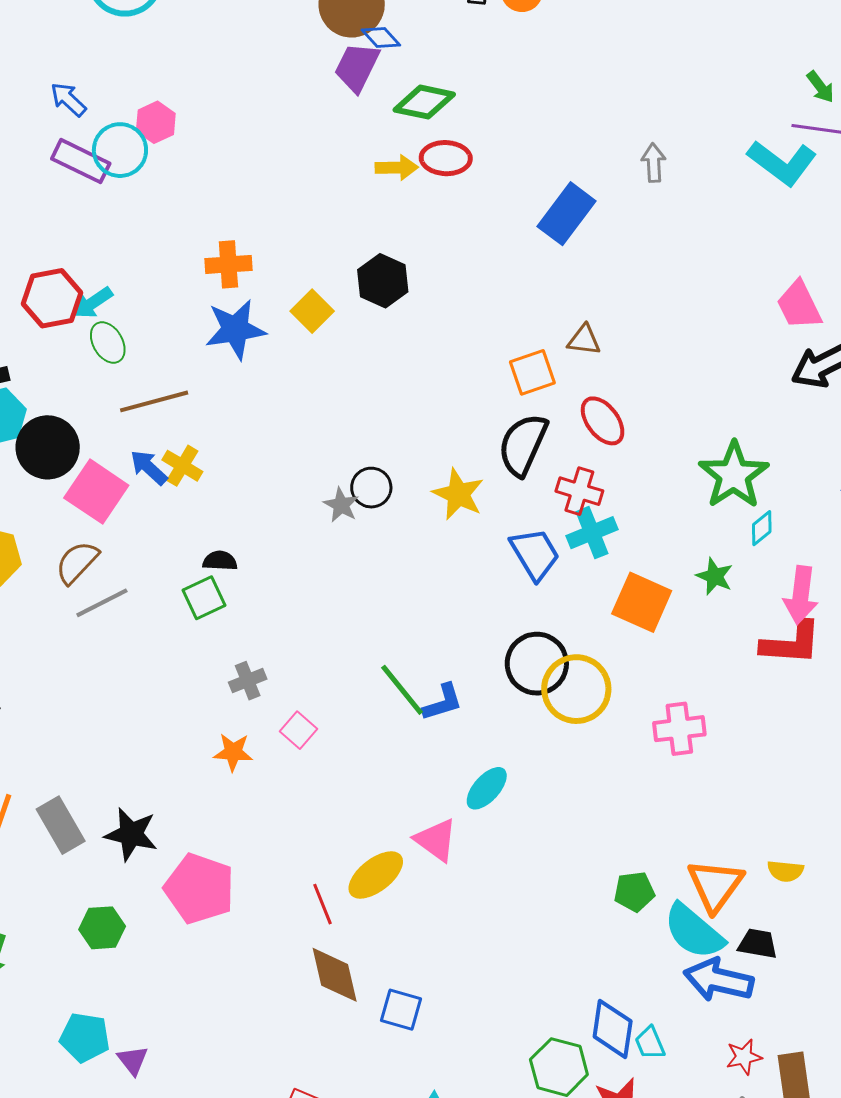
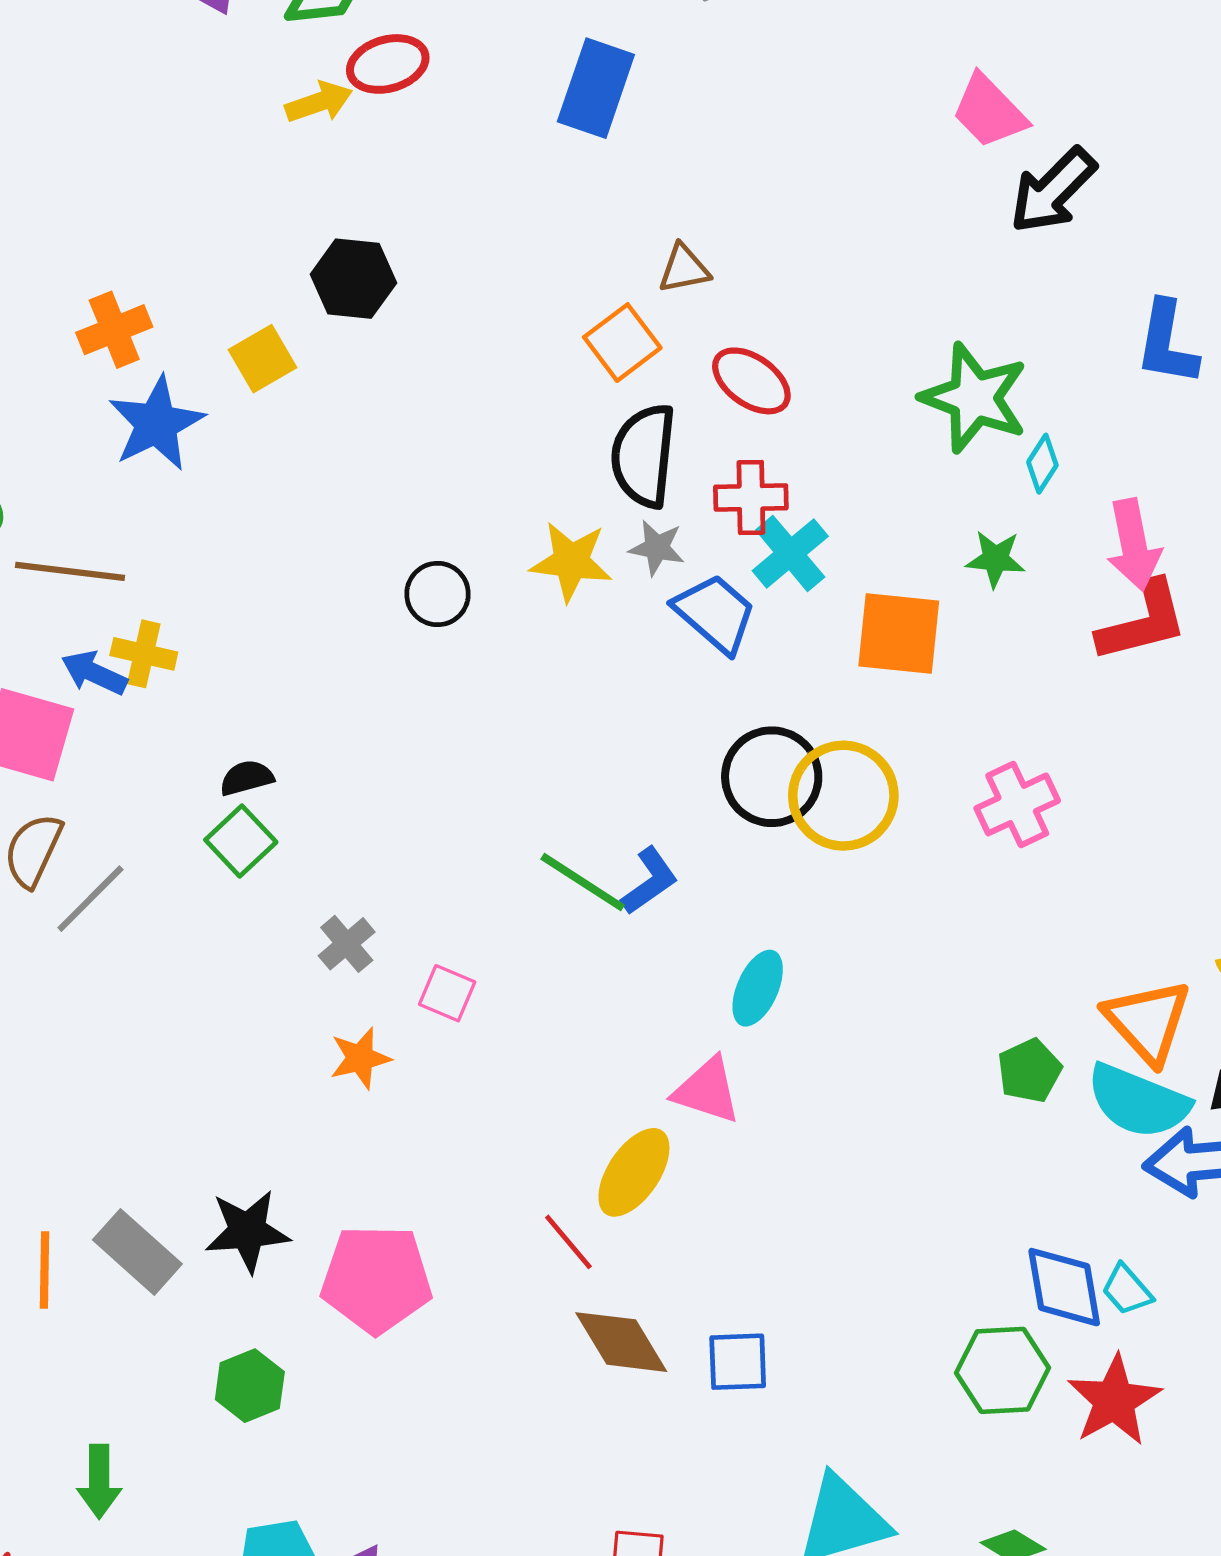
yellow square: (312, 311) -> (263, 359), turned 33
brown line: (154, 401) -> (70, 571), turned 40
gray star: (341, 505) -> (657, 548), moved

